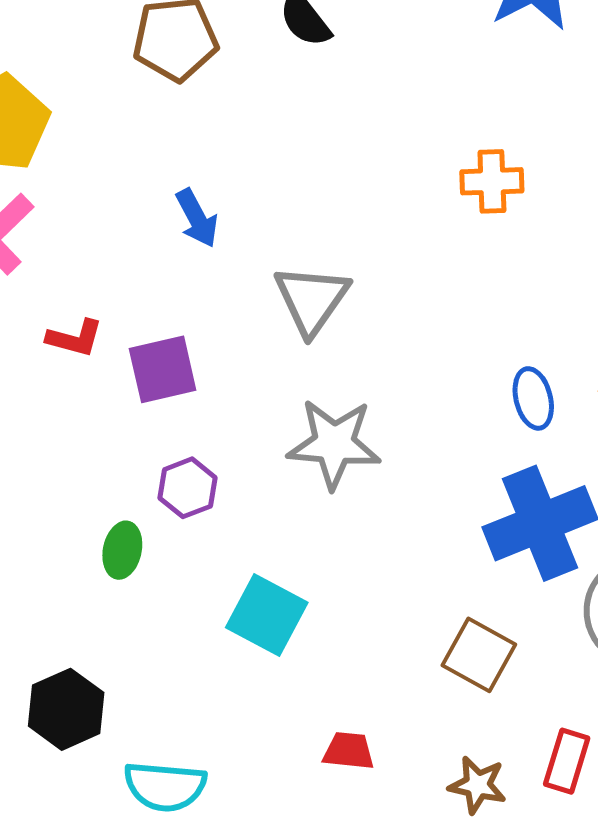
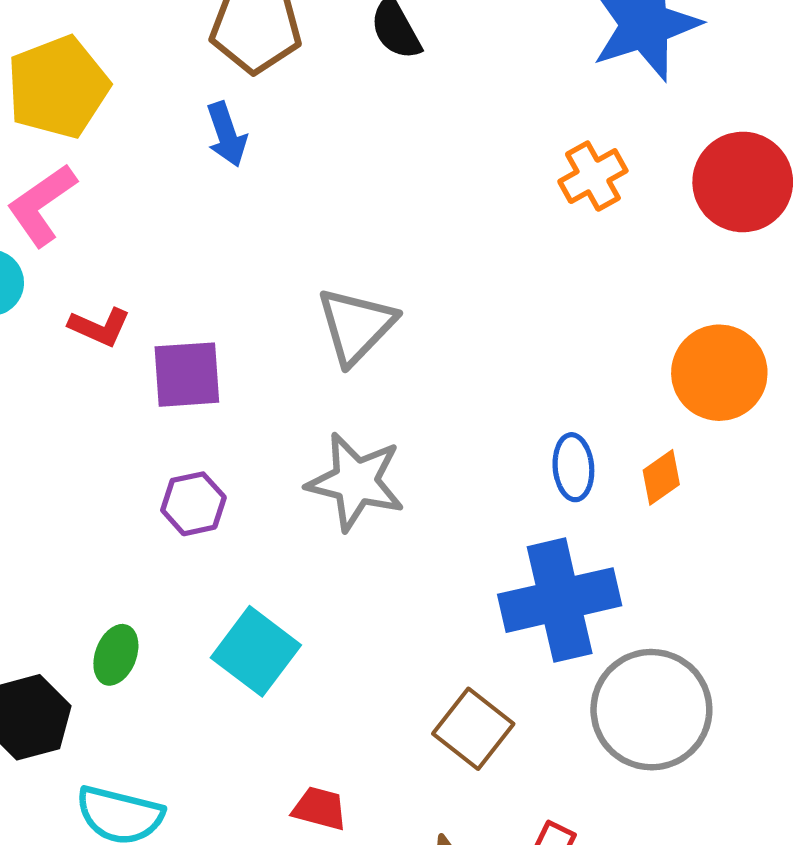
orange cross: (492, 181) -> (593, 176), moved, turned -36
blue arrow: (197, 218) -> (227, 134), moved
green ellipse: (122, 550) -> (116, 655), moved

